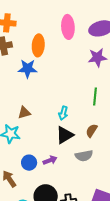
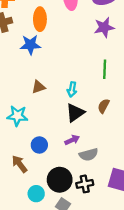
brown triangle: (24, 113) -> (38, 87), moved
gray semicircle: (84, 156) -> (89, 155), moved
purple arrow: (50, 160) -> (72, 140), moved

